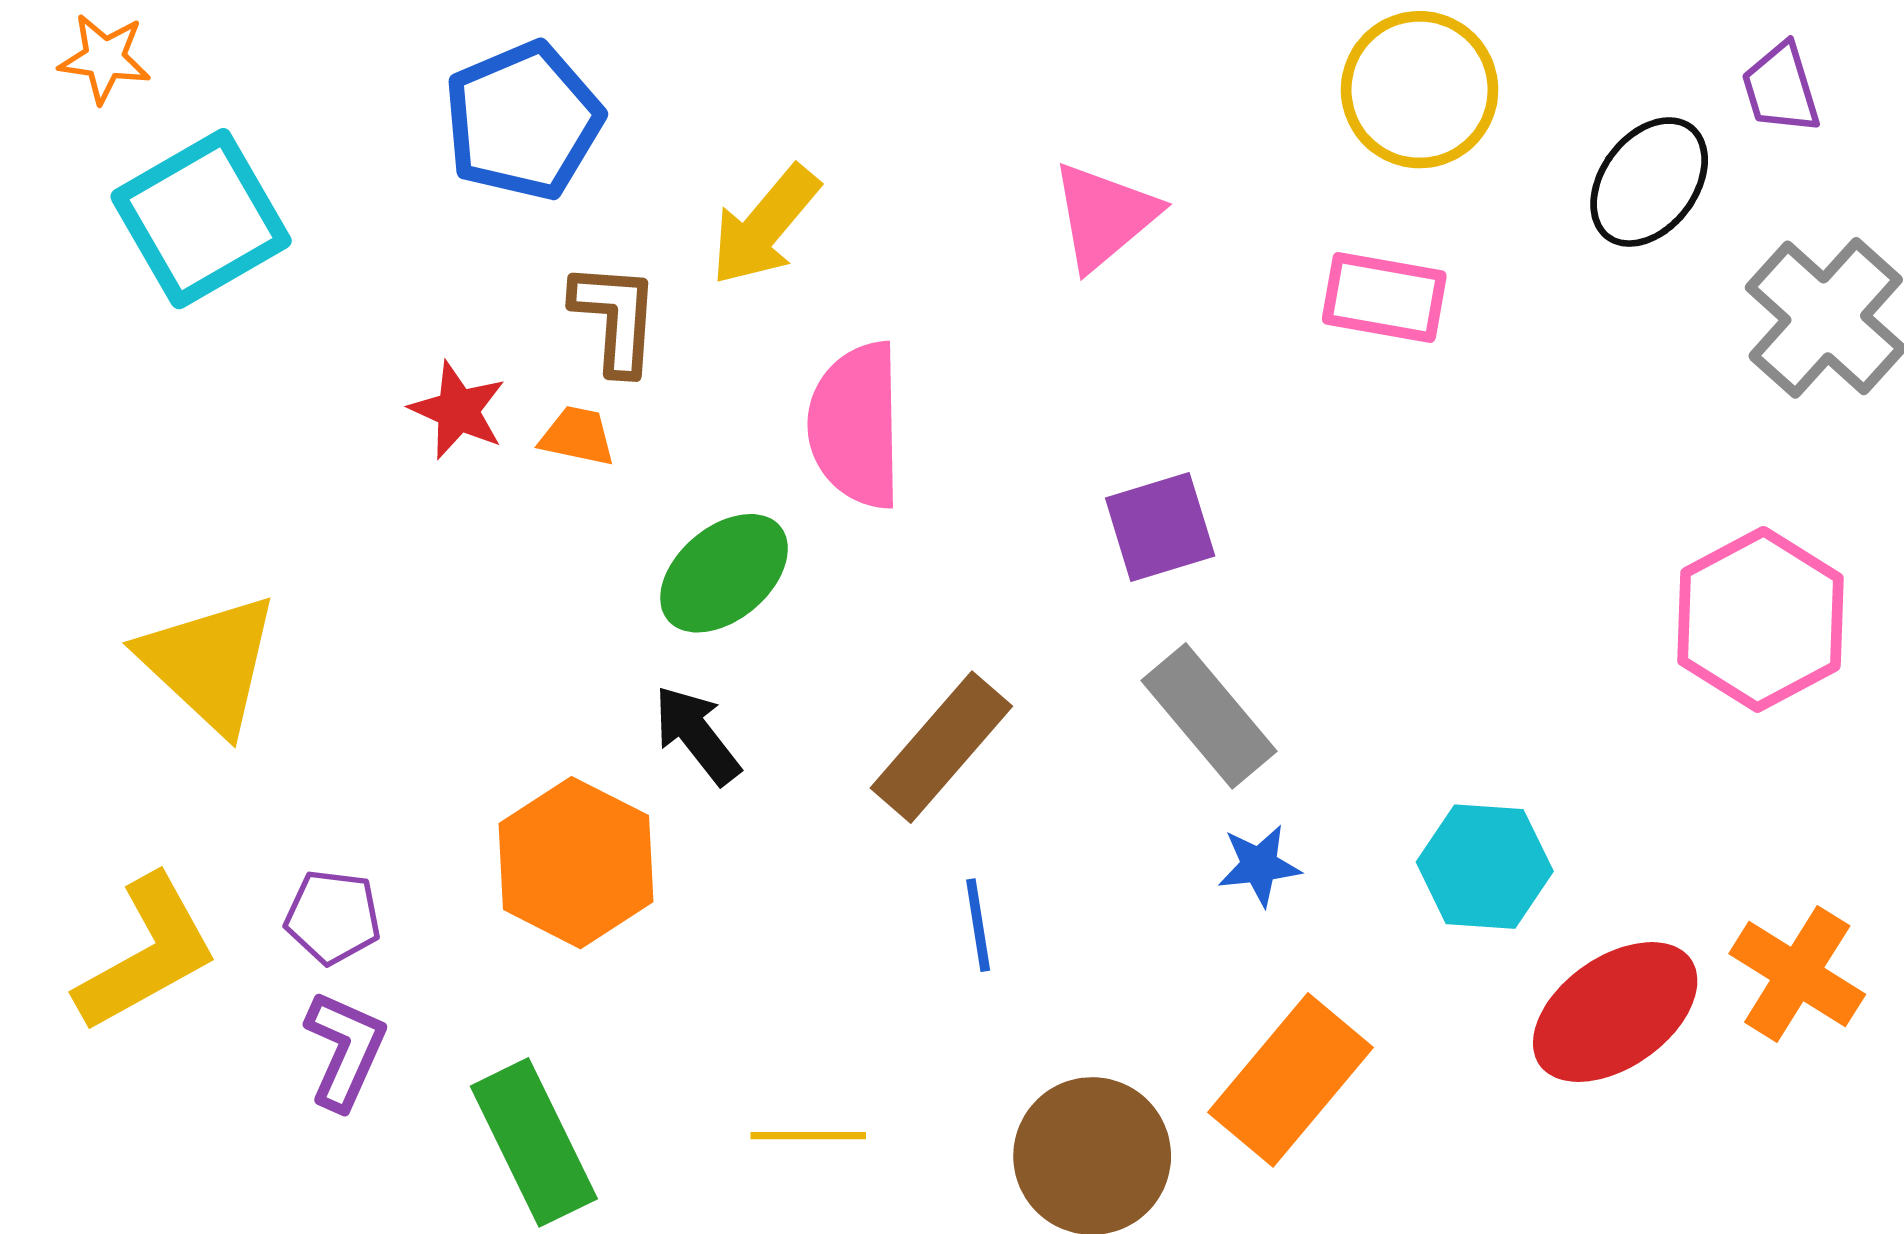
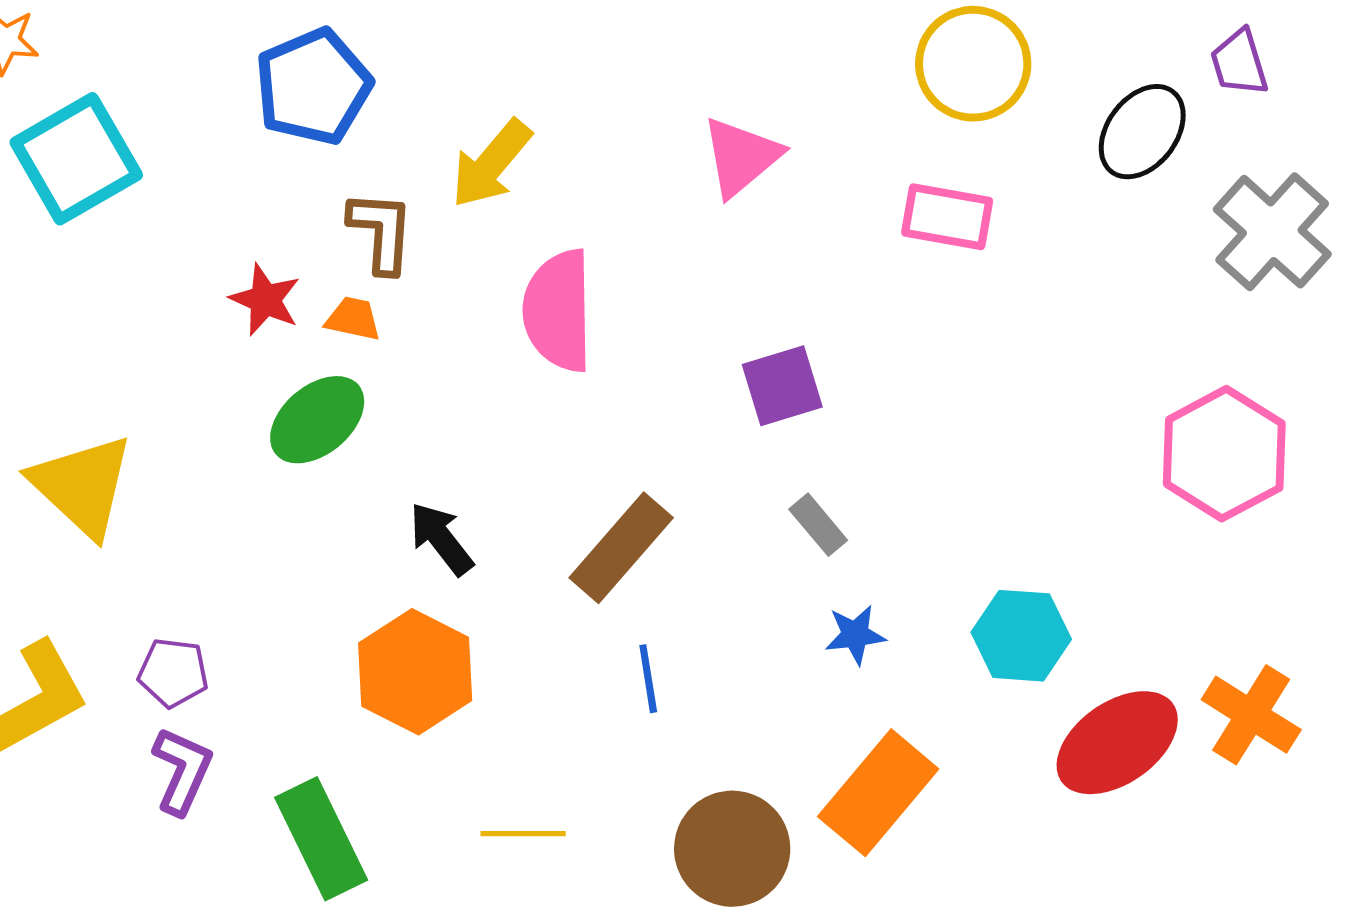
green ellipse: (724, 573) -> (317, 420), moved
gray rectangle: (1209, 716) -> (818, 525), size x0.6
orange hexagon: (576, 863) -> (415, 672), moved

